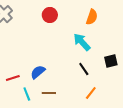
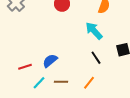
orange line: (91, 93) -> (89, 83), moved
cyan line: (27, 94) -> (39, 83), turned 64

